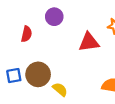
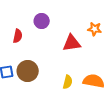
yellow semicircle: (60, 89) -> (68, 82), moved, turned 64

